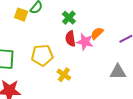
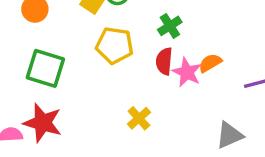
yellow pentagon: (42, 55) -> (115, 45), moved
gray triangle: (118, 72) -> (229, 135), turned -36

